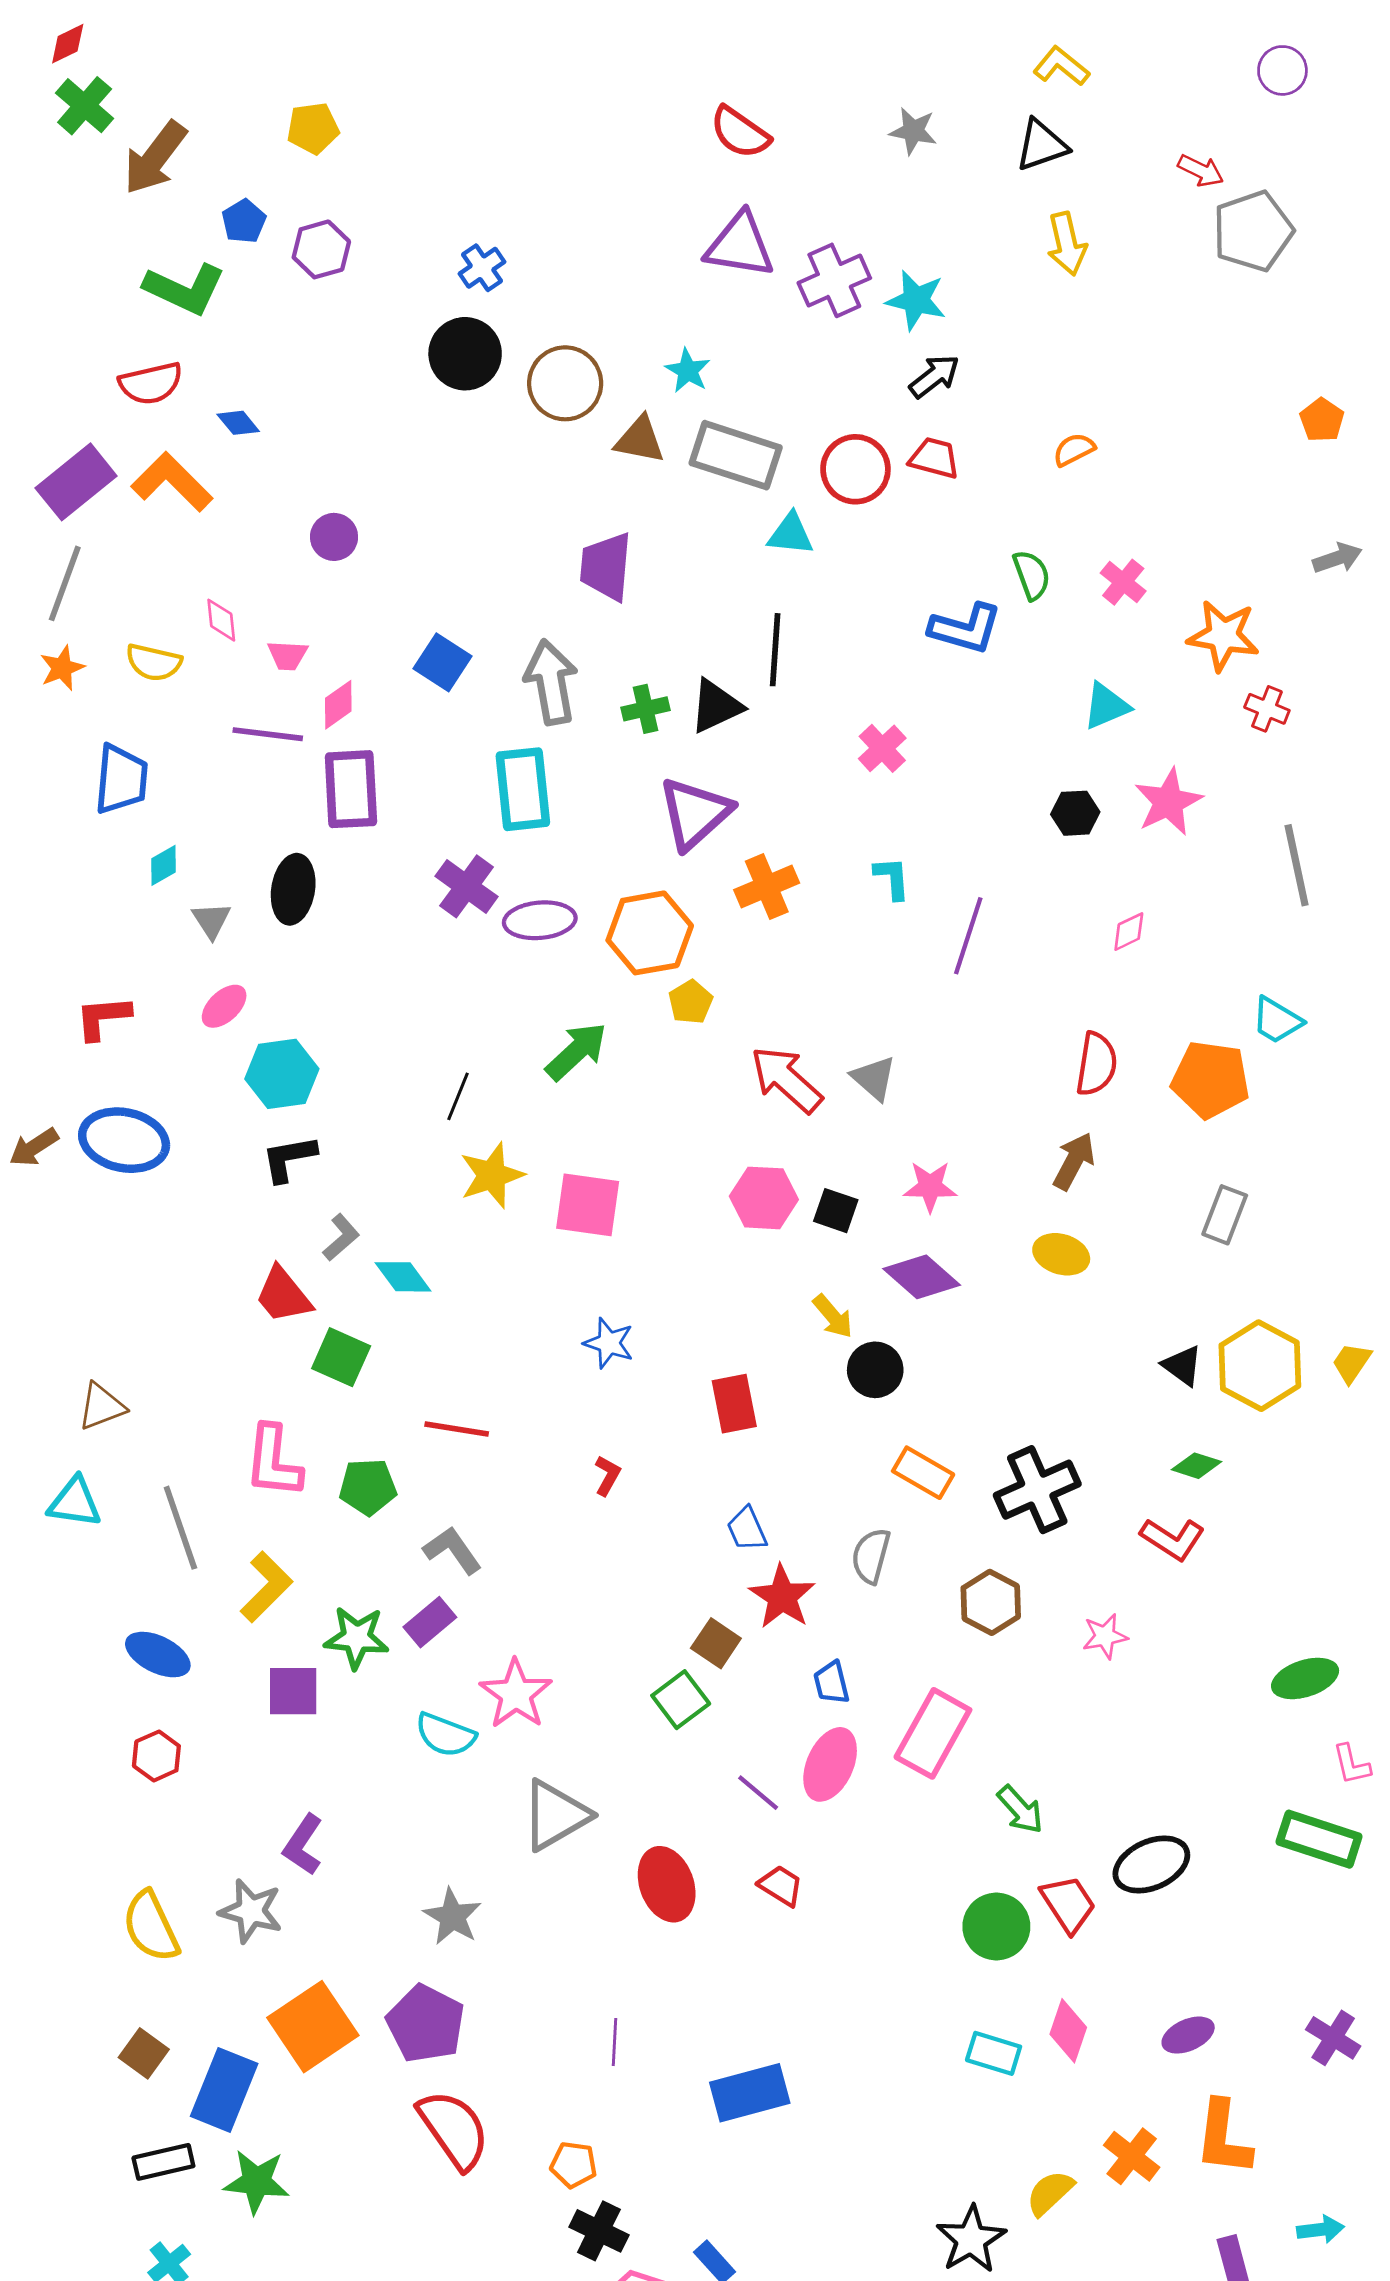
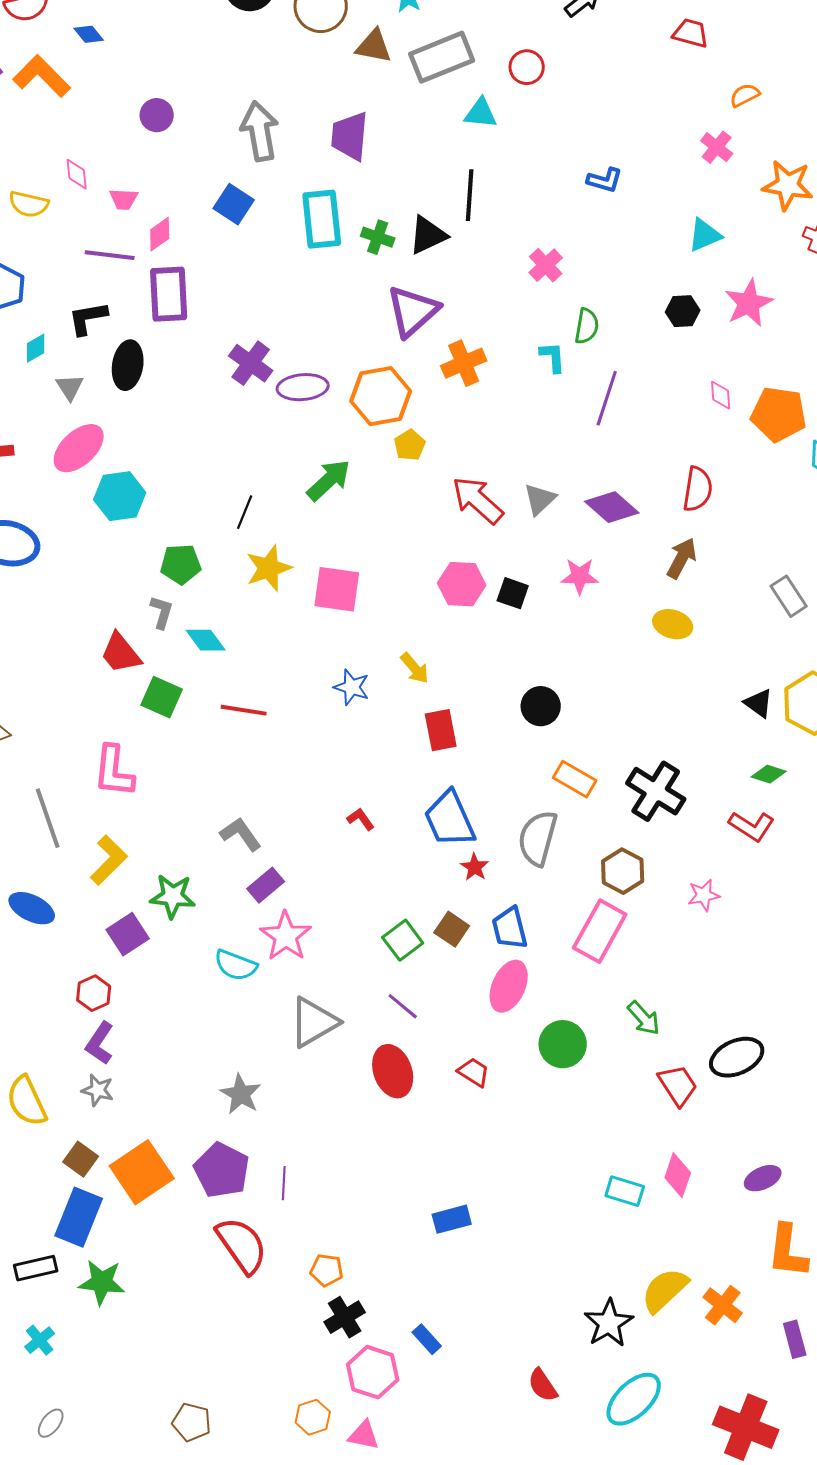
orange semicircle: (1074, 450) -> (745, 95), moved
gray rectangle: (736, 455) -> (442, 57), turned -40
red trapezoid: (934, 458) -> (691, 33), moved
red circle: (855, 469) -> (527, 67), size x0.7
green semicircle: (1032, 575) -> (587, 326), moved, turned 30
blue L-shape: (965, 629) -> (605, 180), size x0.7
gray arrow: (551, 682) -> (260, 131), moved
green cross: (645, 709) -> (378, 237), turned 32
cyan rectangle: (523, 789) -> (322, 219), moved
pink diamond: (1129, 932) -> (721, 395), turned -68
pink ellipse: (224, 1006) -> (79, 448), size x1.6
gray triangle: (874, 1078) -> (540, 499), turned 36
orange pentagon: (1211, 1080) -> (779, 414), moved
black L-shape: (289, 1158) -> (88, 318), moved
gray rectangle: (1225, 1215) -> (789, 596), turned -54
gray L-shape: (341, 1237) -> (162, 612), turned -32
purple diamond: (922, 1277) -> (612, 507), moved
yellow arrow: (833, 1316) -> (415, 668), moved
red line: (457, 1429) -> (244, 710), moved
red L-shape: (607, 1476) -> (361, 819), moved, turned -64
green pentagon: (368, 1487) -> (181, 564), moved
black cross: (1037, 1490) -> (656, 791), turned -34
blue trapezoid: (747, 1529) -> (450, 819), size x1.8
gray semicircle: (871, 1556) -> (538, 838), size x1.4
red star: (782, 1597) -> (475, 867), size x0.6
purple rectangle: (430, 1622) -> (266, 885), moved
brown square: (716, 1643) -> (452, 929), moved
blue trapezoid: (831, 1683) -> (510, 928), size x1.4
purple square: (293, 1691) -> (128, 934), turned -33
pink rectangle: (933, 1733) -> (600, 931), moved
red hexagon: (156, 1756) -> (94, 993), moved
purple line: (758, 1793) -> (403, 1006), moved
purple L-shape: (303, 1845) -> (100, 1043), moved
gray star: (251, 1911) -> (98, 1090), size x0.7
green circle: (996, 1927) -> (563, 1044), moved
purple line: (614, 2042) -> (284, 1183), moved
brown square: (144, 2053) -> (81, 1159), moved
blue rectangle: (750, 2093) -> (452, 1219), size x0.7
orange cross: (1132, 2156) -> (723, 1305), moved
yellow semicircle: (1050, 2193) -> (665, 1290), size x1.4
black cross: (599, 2231) -> (345, 1317), turned 33

